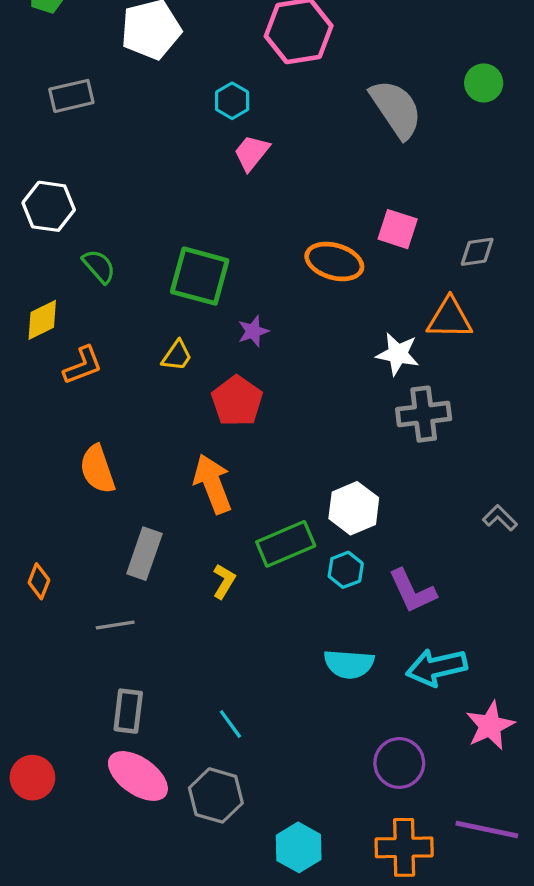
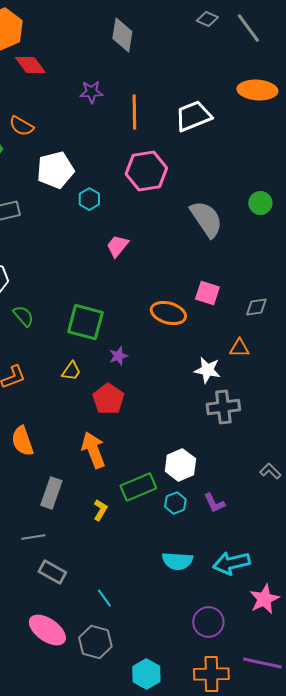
cyan hexagon: (232, 101) -> (89, 199), moved
orange triangle: (450, 318) -> (239, 348), size x0.7
purple L-shape: (412, 591) -> (214, 503), moved, size x0.7
gray rectangle: (128, 711) -> (52, 572), moved, turned -68

